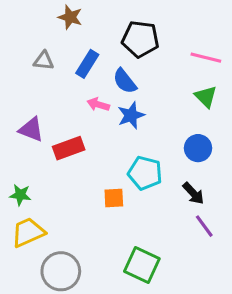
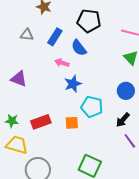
blue star: (131, 115) -> (73, 84), moved
red rectangle: (69, 148) -> (41, 122), moved
black arrow: (193, 193) -> (123, 120), turned 84
yellow trapezoid: (28, 232) -> (17, 145), turned 40

